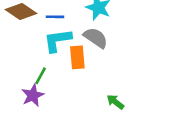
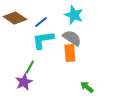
blue line: (55, 17) -> (41, 22), turned -40
orange rectangle: (77, 57) -> (70, 53), moved

